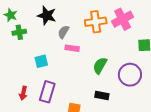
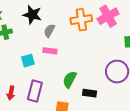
pink rectangle: (72, 48) -> (50, 51), moved
green semicircle: (100, 66) -> (70, 80), moved

